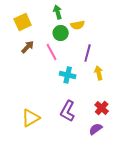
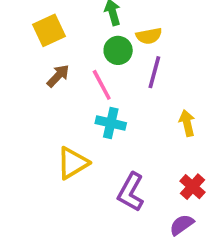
purple line: (88, 53) -> (154, 72), moved
cyan cross: (68, 75) -> (111, 123), moved
yellow triangle: (31, 118) -> (73, 163), moved

